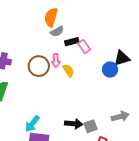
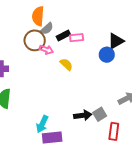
pink rectangle: (84, 46) -> (77, 38), turned -48
pink arrow: (56, 60) -> (46, 50), moved, turned -56
brown circle: (39, 66) -> (35, 40), moved

